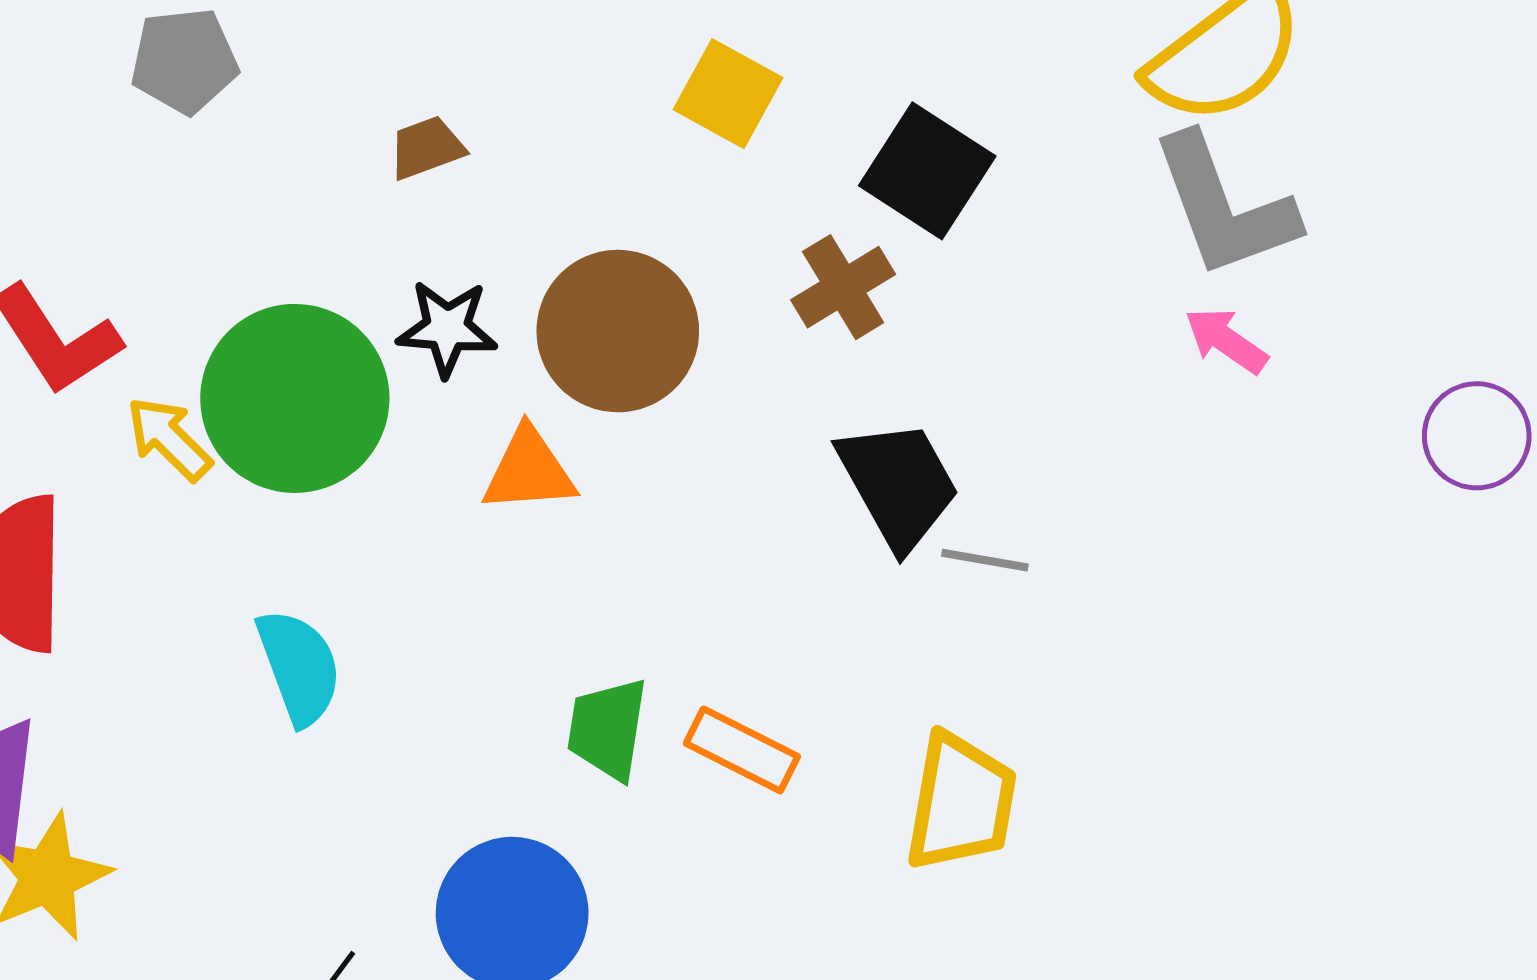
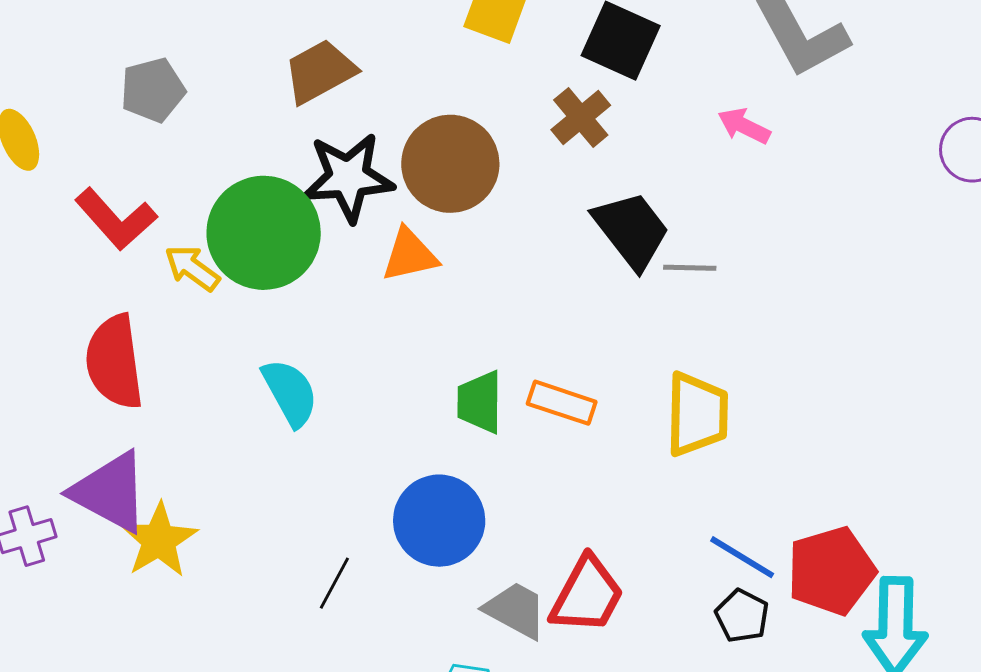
gray pentagon: (184, 61) -> (153, 90), moved
brown trapezoid: (427, 148) -> (320, 71), size x1.6
black star: (447, 328) -> (348, 177), size x1.5
pink arrow: (1226, 341) -> (744, 126), moved

